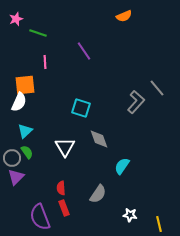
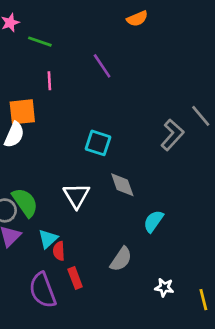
orange semicircle: (124, 16) -> (137, 19), moved
cyan triangle: (25, 131) -> (48, 239), moved
green semicircle: (27, 152) -> (25, 202), size x1.6
red semicircle: (61, 188) -> (59, 251), moved

